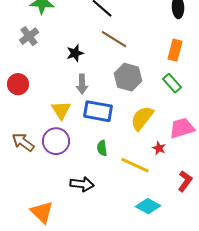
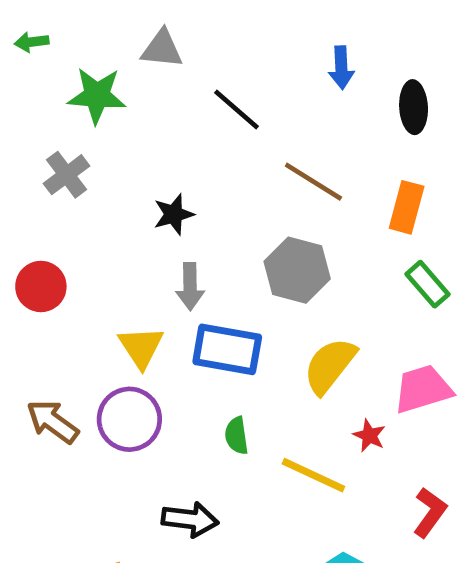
brown line: (114, 39) -> (313, 182), moved
green rectangle: (172, 83) -> (428, 284), moved

